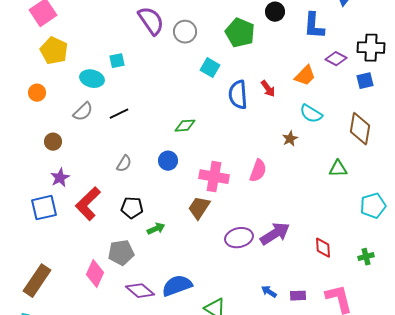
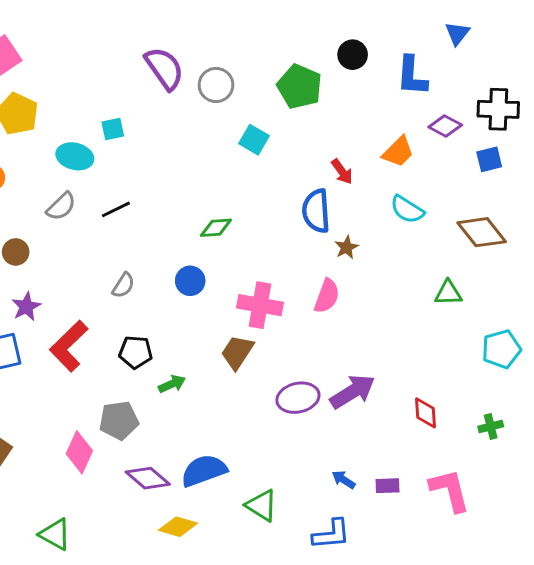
blue semicircle: (238, 95) -> (316, 211), moved
brown diamond: (360, 129) -> (482, 232), turned -48
brown star: (290, 139) -> (347, 247), moved

